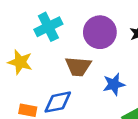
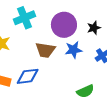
blue star: (114, 84) -> (74, 50), moved

